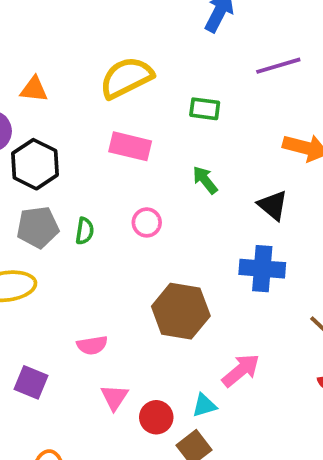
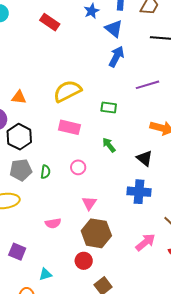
brown hexagon: (181, 311) -> (96, 233), moved
pink semicircle: (92, 345) -> (53, 223), moved
pink arrow: (241, 370) -> (145, 242), moved
pink triangle: (114, 397) -> (89, 203), moved
cyan triangle: (204, 405) -> (45, 274), moved
red circle: (156, 417) -> (84, 261), moved

